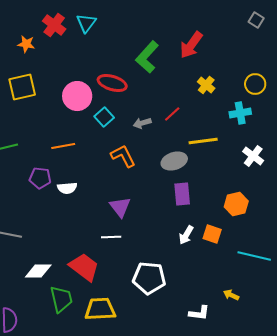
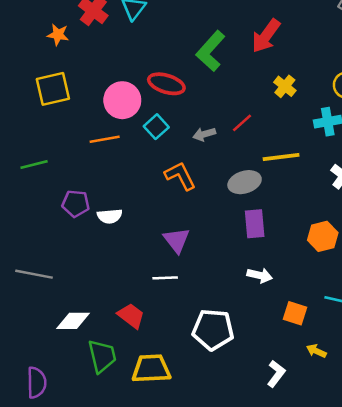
orange line: (63, 146) -> (105, 139), moved
orange square: (212, 234) -> (295, 313), moved
white arrow: (186, 235) -> (260, 275), turned -108
red trapezoid: (84, 267) -> (131, 316), size x0.7
white L-shape: (199, 313) -> (276, 374), turned -60

